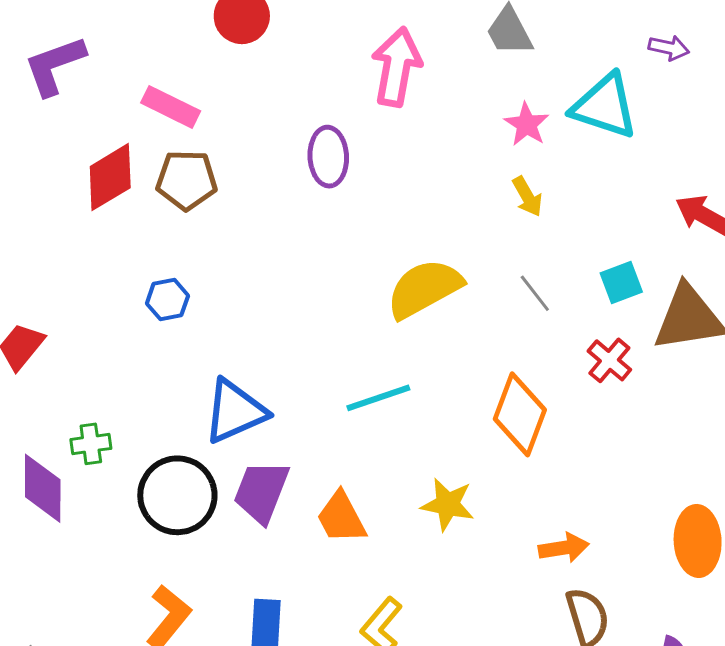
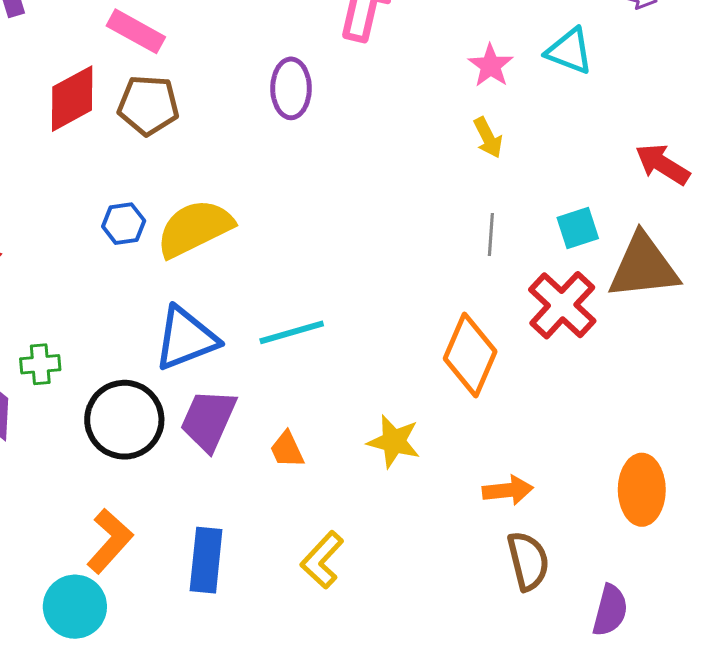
cyan triangle: (605, 106) -> (569, 51), size x0.7
yellow semicircle: (424, 289) -> (195, 228), moved
gray line: (535, 293) -> (491, 235), turned 39
red cross: (609, 360) -> (562, 305), size x1.5
cyan line: (378, 398) -> (292, 332), moved
orange trapezoid: (341, 518) -> (287, 450), size x0.7

